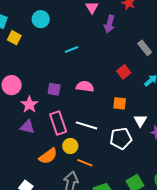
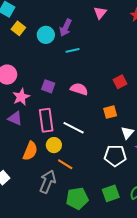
cyan circle: (41, 19) -> (46, 35), moved
purple arrow: (109, 24) -> (66, 28), moved
orange square: (120, 103) -> (110, 112), turned -32
white pentagon: (121, 138) -> (115, 156), moved
orange semicircle: (48, 156) -> (30, 151), turned -42

